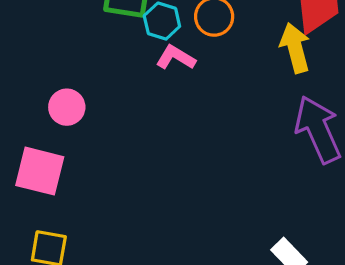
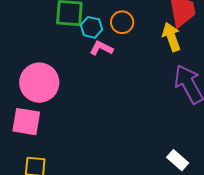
pink circle: (67, 107) -> (39, 83), size x1.8

